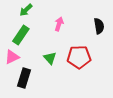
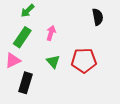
pink arrow: (59, 24) -> (51, 33), moved
black semicircle: (99, 26) -> (98, 17), moved

